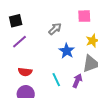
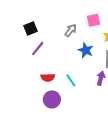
pink square: (84, 16) -> (94, 20), moved
cyan line: (56, 80) -> (71, 80), moved

